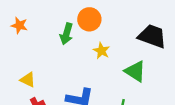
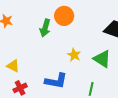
yellow star: (101, 51) -> (74, 55), moved

